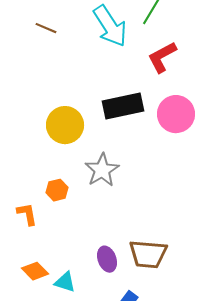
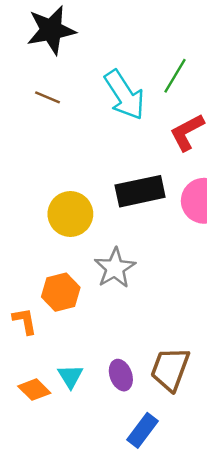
orange hexagon: (57, 190) -> (61, 292), size x1.4
brown trapezoid: (148, 254) -> (170, 369), turned 105
cyan triangle: (65, 282) -> (70, 376), moved, turned 40

